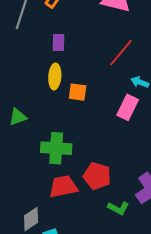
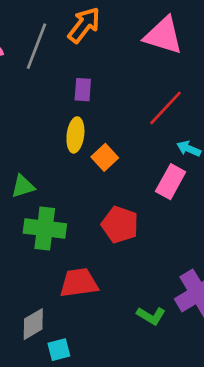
orange square: (78, 92) -> (105, 157), turned 36
green cross: (56, 148) -> (45, 228), moved
red pentagon: (97, 176) -> (120, 225), moved

